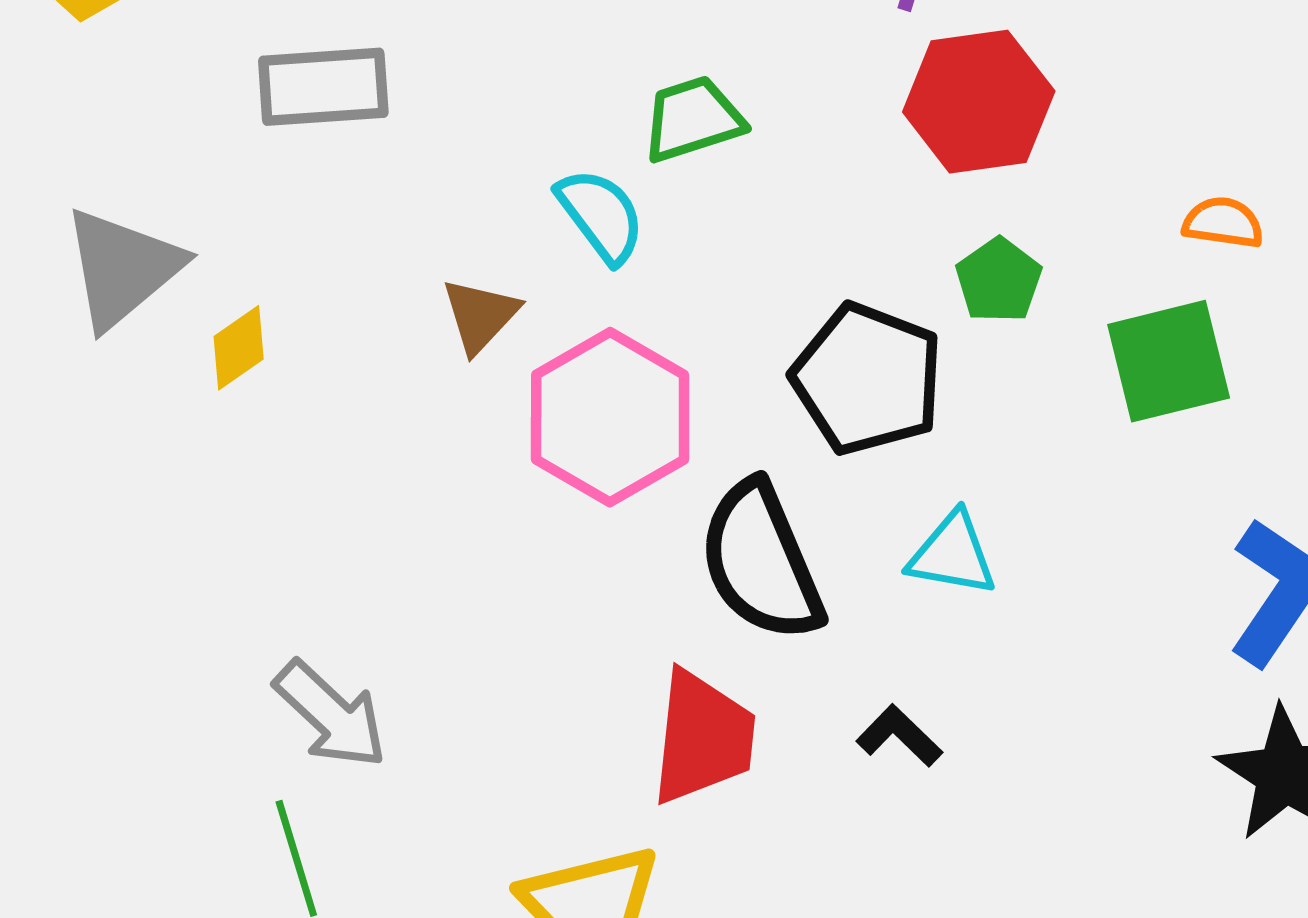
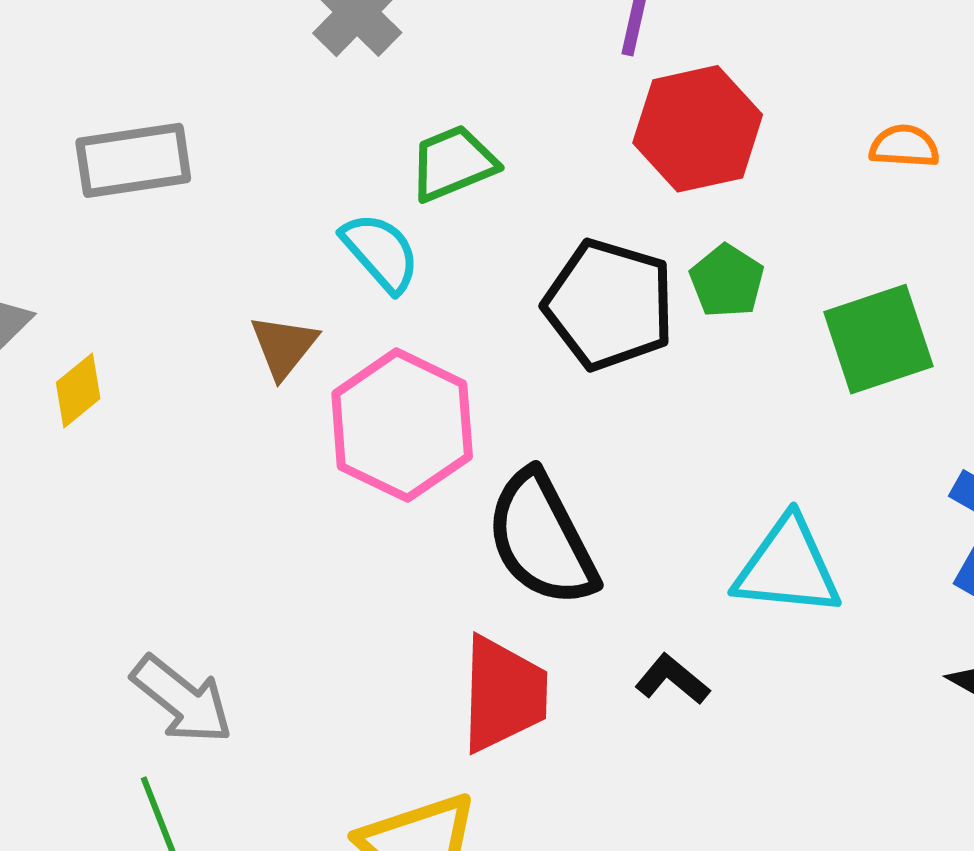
orange semicircle: (1223, 223) -> (904, 146), moved
black pentagon: (867, 379) -> (609, 305), moved
cyan triangle: (952, 554) -> (787, 567), moved, size x1.4

